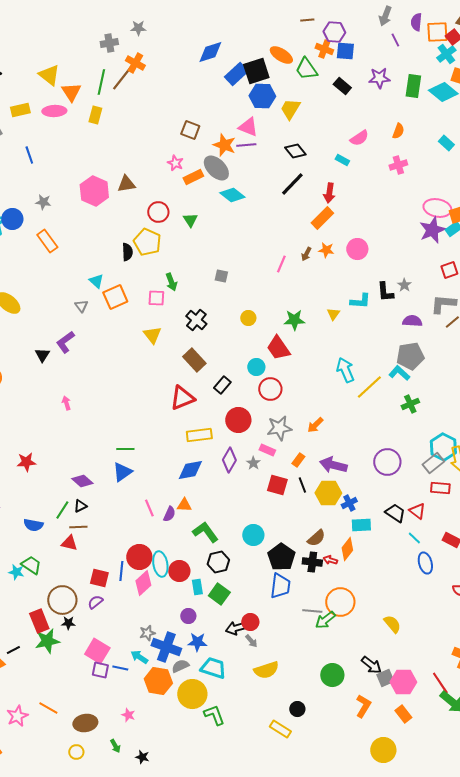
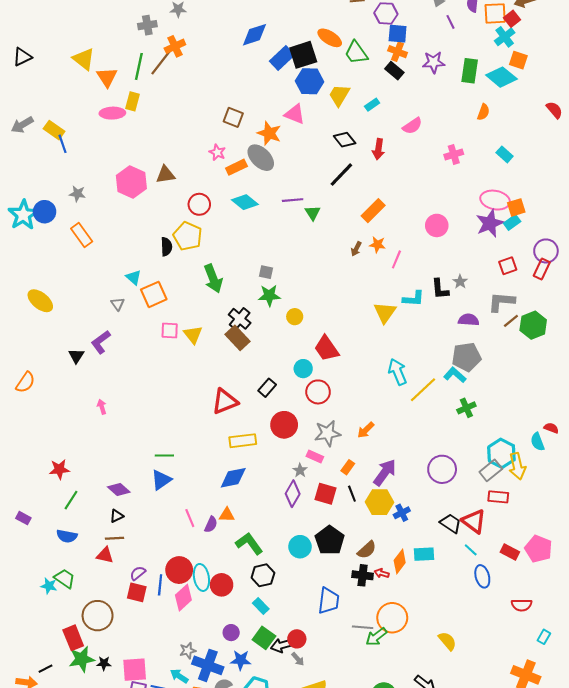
orange cross: (324, 49) -> (398, 52), moved
orange cross: (135, 63) -> (175, 46), turned 36
yellow rectangle: (20, 110) -> (54, 130), moved, turned 48
pink ellipse: (54, 111) -> (112, 113), moved
orange semicircle: (398, 131) -> (483, 112), moved
cyan rectangle: (446, 143) -> (505, 154), moved
purple line: (246, 145) -> (293, 200), moved
cyan rectangle: (342, 160) -> (372, 105), moved, turned -64
red arrow: (329, 193) -> (378, 149), moved
cyan diamond: (232, 195) -> (245, 202), moved
green triangle: (190, 220) -> (313, 213), moved
pink circle: (357, 249) -> (437, 225), moved
pink line: (281, 264) -> (396, 259), moved
green arrow: (171, 282) -> (213, 278), size x1.5
pink square: (156, 298) -> (170, 330), moved
yellow triangle: (333, 314) -> (385, 312), size x1.6
green star: (294, 320) -> (269, 295), moved
brown rectangle: (194, 360) -> (237, 338), moved
purple diamond: (229, 460) -> (293, 494), moved
purple arrow: (333, 465) -> (385, 472), turned 112
green line: (62, 510) -> (71, 500), moved
red triangle: (417, 511) -> (474, 521), size x1.4
cyan rectangle: (361, 525) -> (424, 554), moved
black pentagon: (281, 557) -> (330, 540), moved
cyan rectangle: (197, 587) -> (261, 606), moved, turned -35
green square: (219, 594) -> (264, 638), moved
purple semicircle: (95, 602) -> (138, 573), moved
black star: (68, 623) -> (104, 663), moved
pink square: (97, 651) -> (135, 670), turned -35

